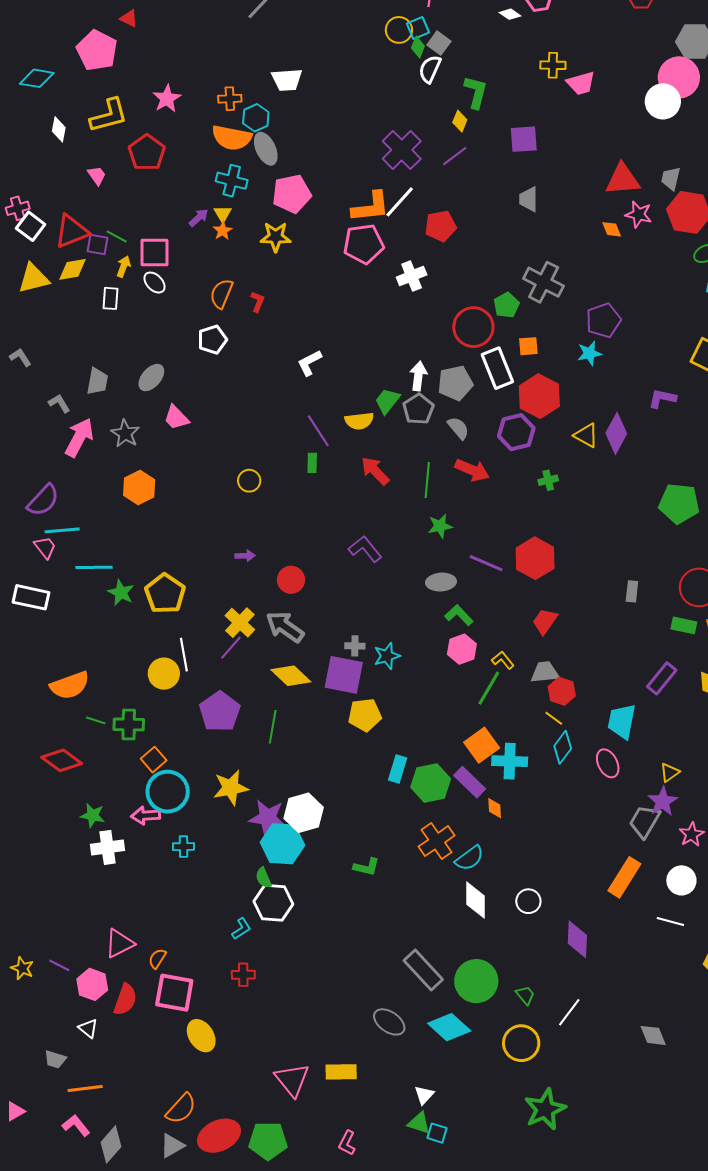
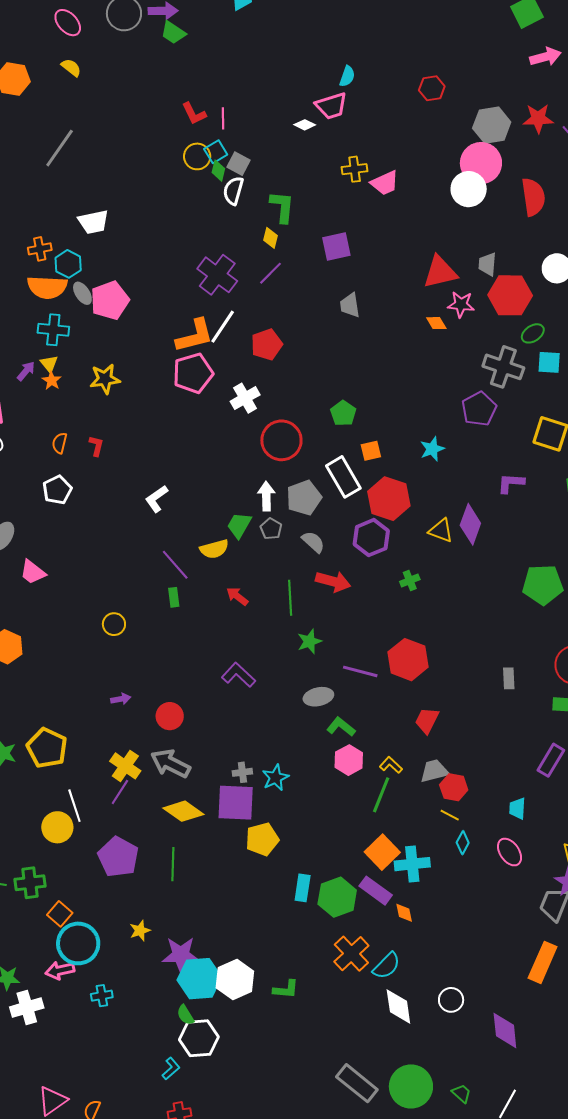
gray ellipse: (266, 149) -> (82, 293), size x0.7
pink pentagon: (292, 194) -> (110, 300), moved
gray cross: (544, 282) -> (503, 367), moved
orange semicircle: (221, 294) -> (60, 443), size x0.7
purple pentagon: (603, 320) -> (479, 409), moved
red circle: (473, 327) -> (281, 440), moved
gray pentagon: (418, 409) -> (271, 529), size x0.7
red arrow: (375, 471) -> (237, 596), size x0.7
cyan trapezoid: (622, 721) -> (517, 808), size x0.6
cyan diamond: (563, 747) -> (463, 843), size x0.7
yellow star: (231, 788) -> (140, 931), size x0.6
white hexagon: (304, 813) -> (235, 980), moved

